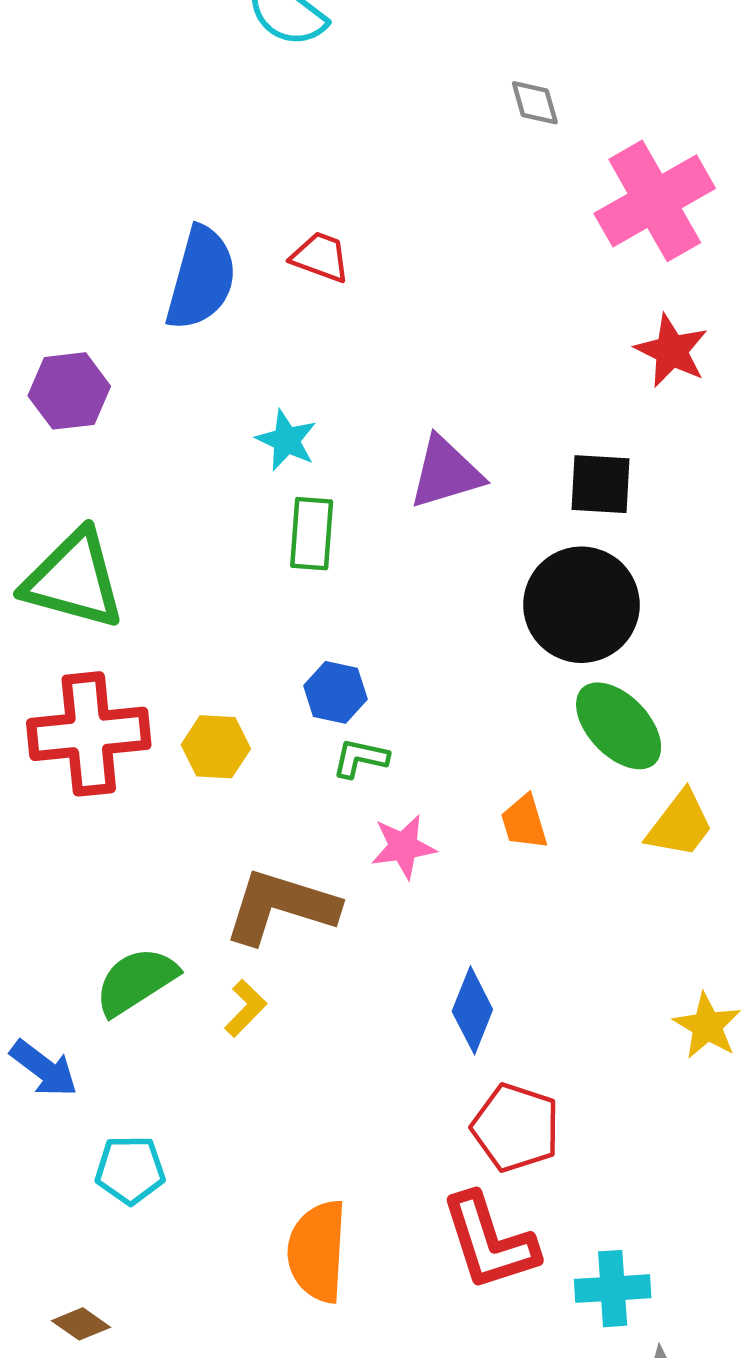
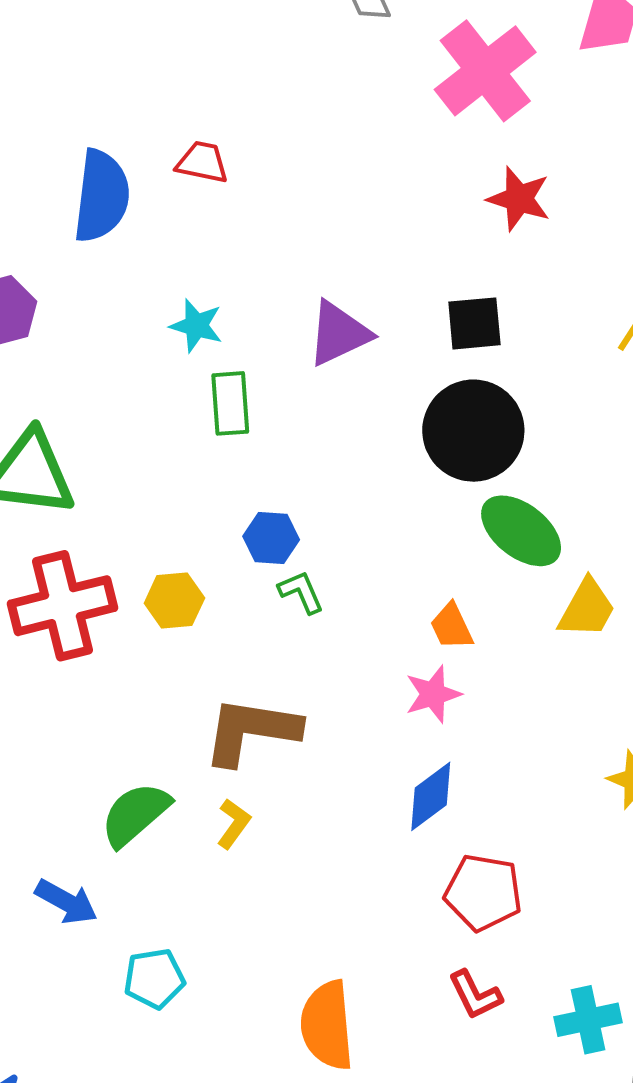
green L-shape: (360, 758) -> (301, 592), turned 63
pink star: (403, 847) -> (433, 694), moved
blue diamond: (472, 1010) -> (431, 796), turned 40
red L-shape: (489, 1242) -> (475, 995), size x0.6

